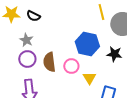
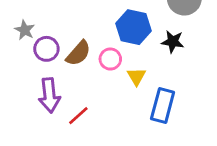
gray star: (26, 40) -> (25, 30), moved
brown semicircle: (49, 62) -> (78, 53), turned -132

